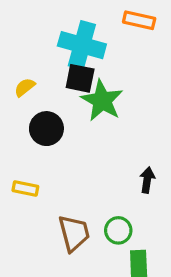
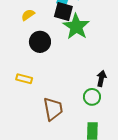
green circle: (118, 230) -> (92, 97), moved

